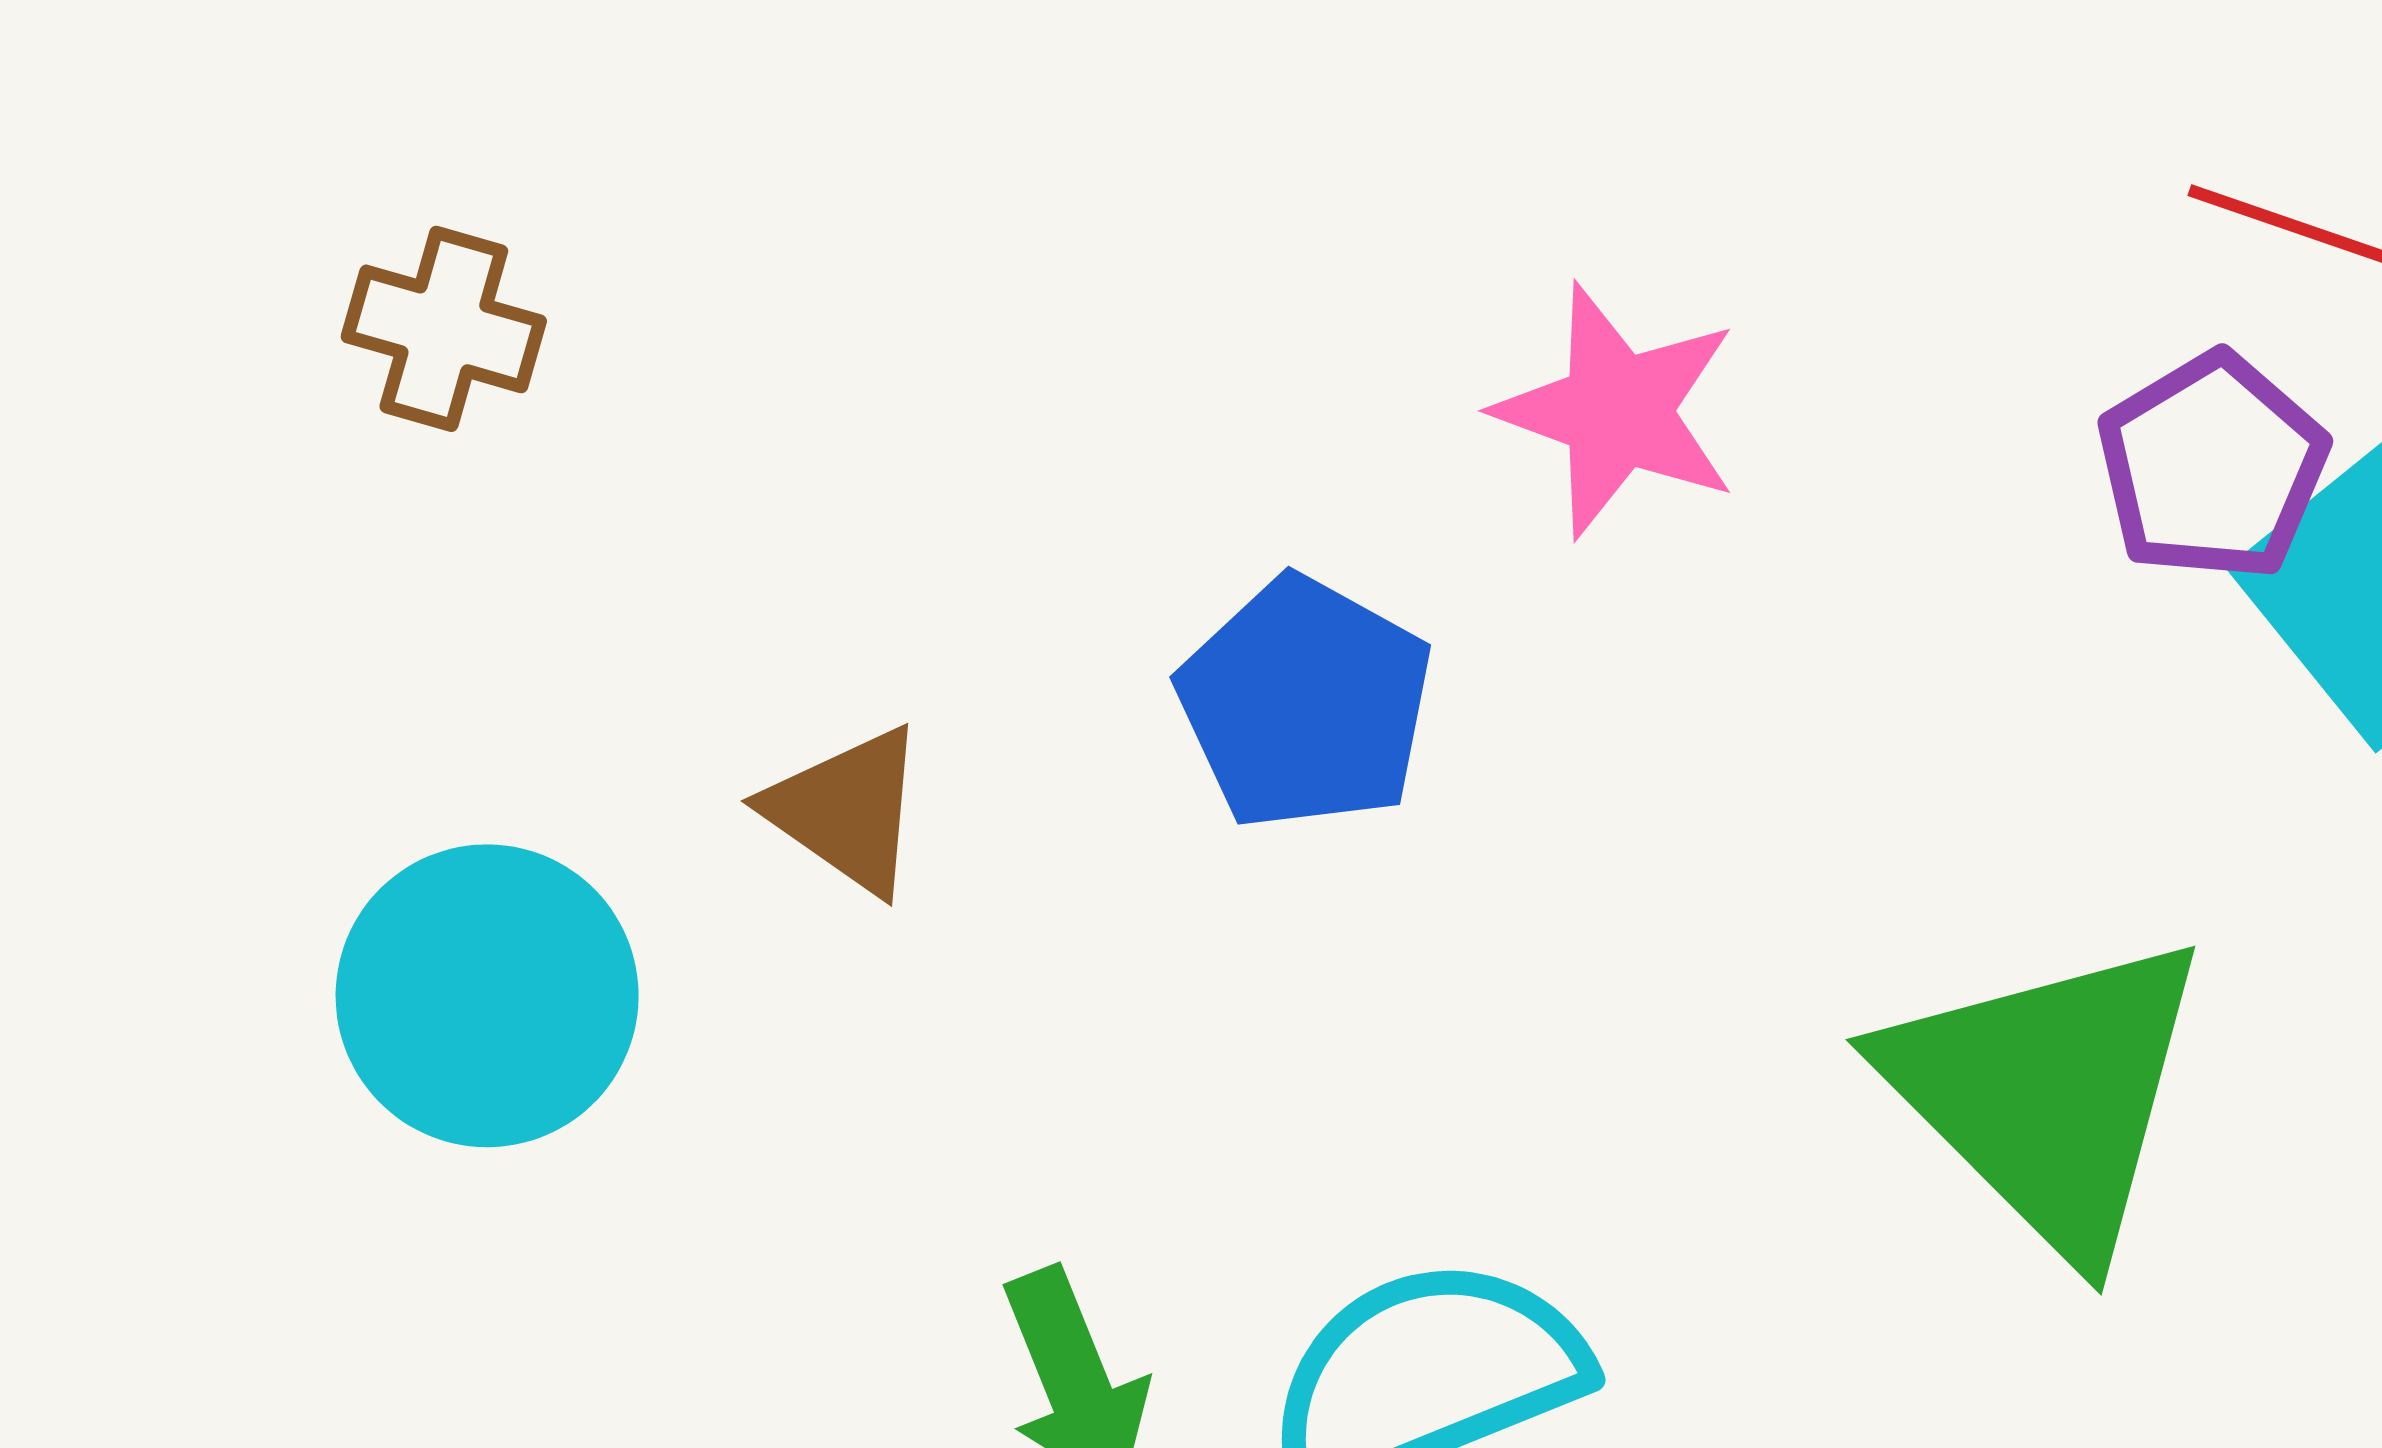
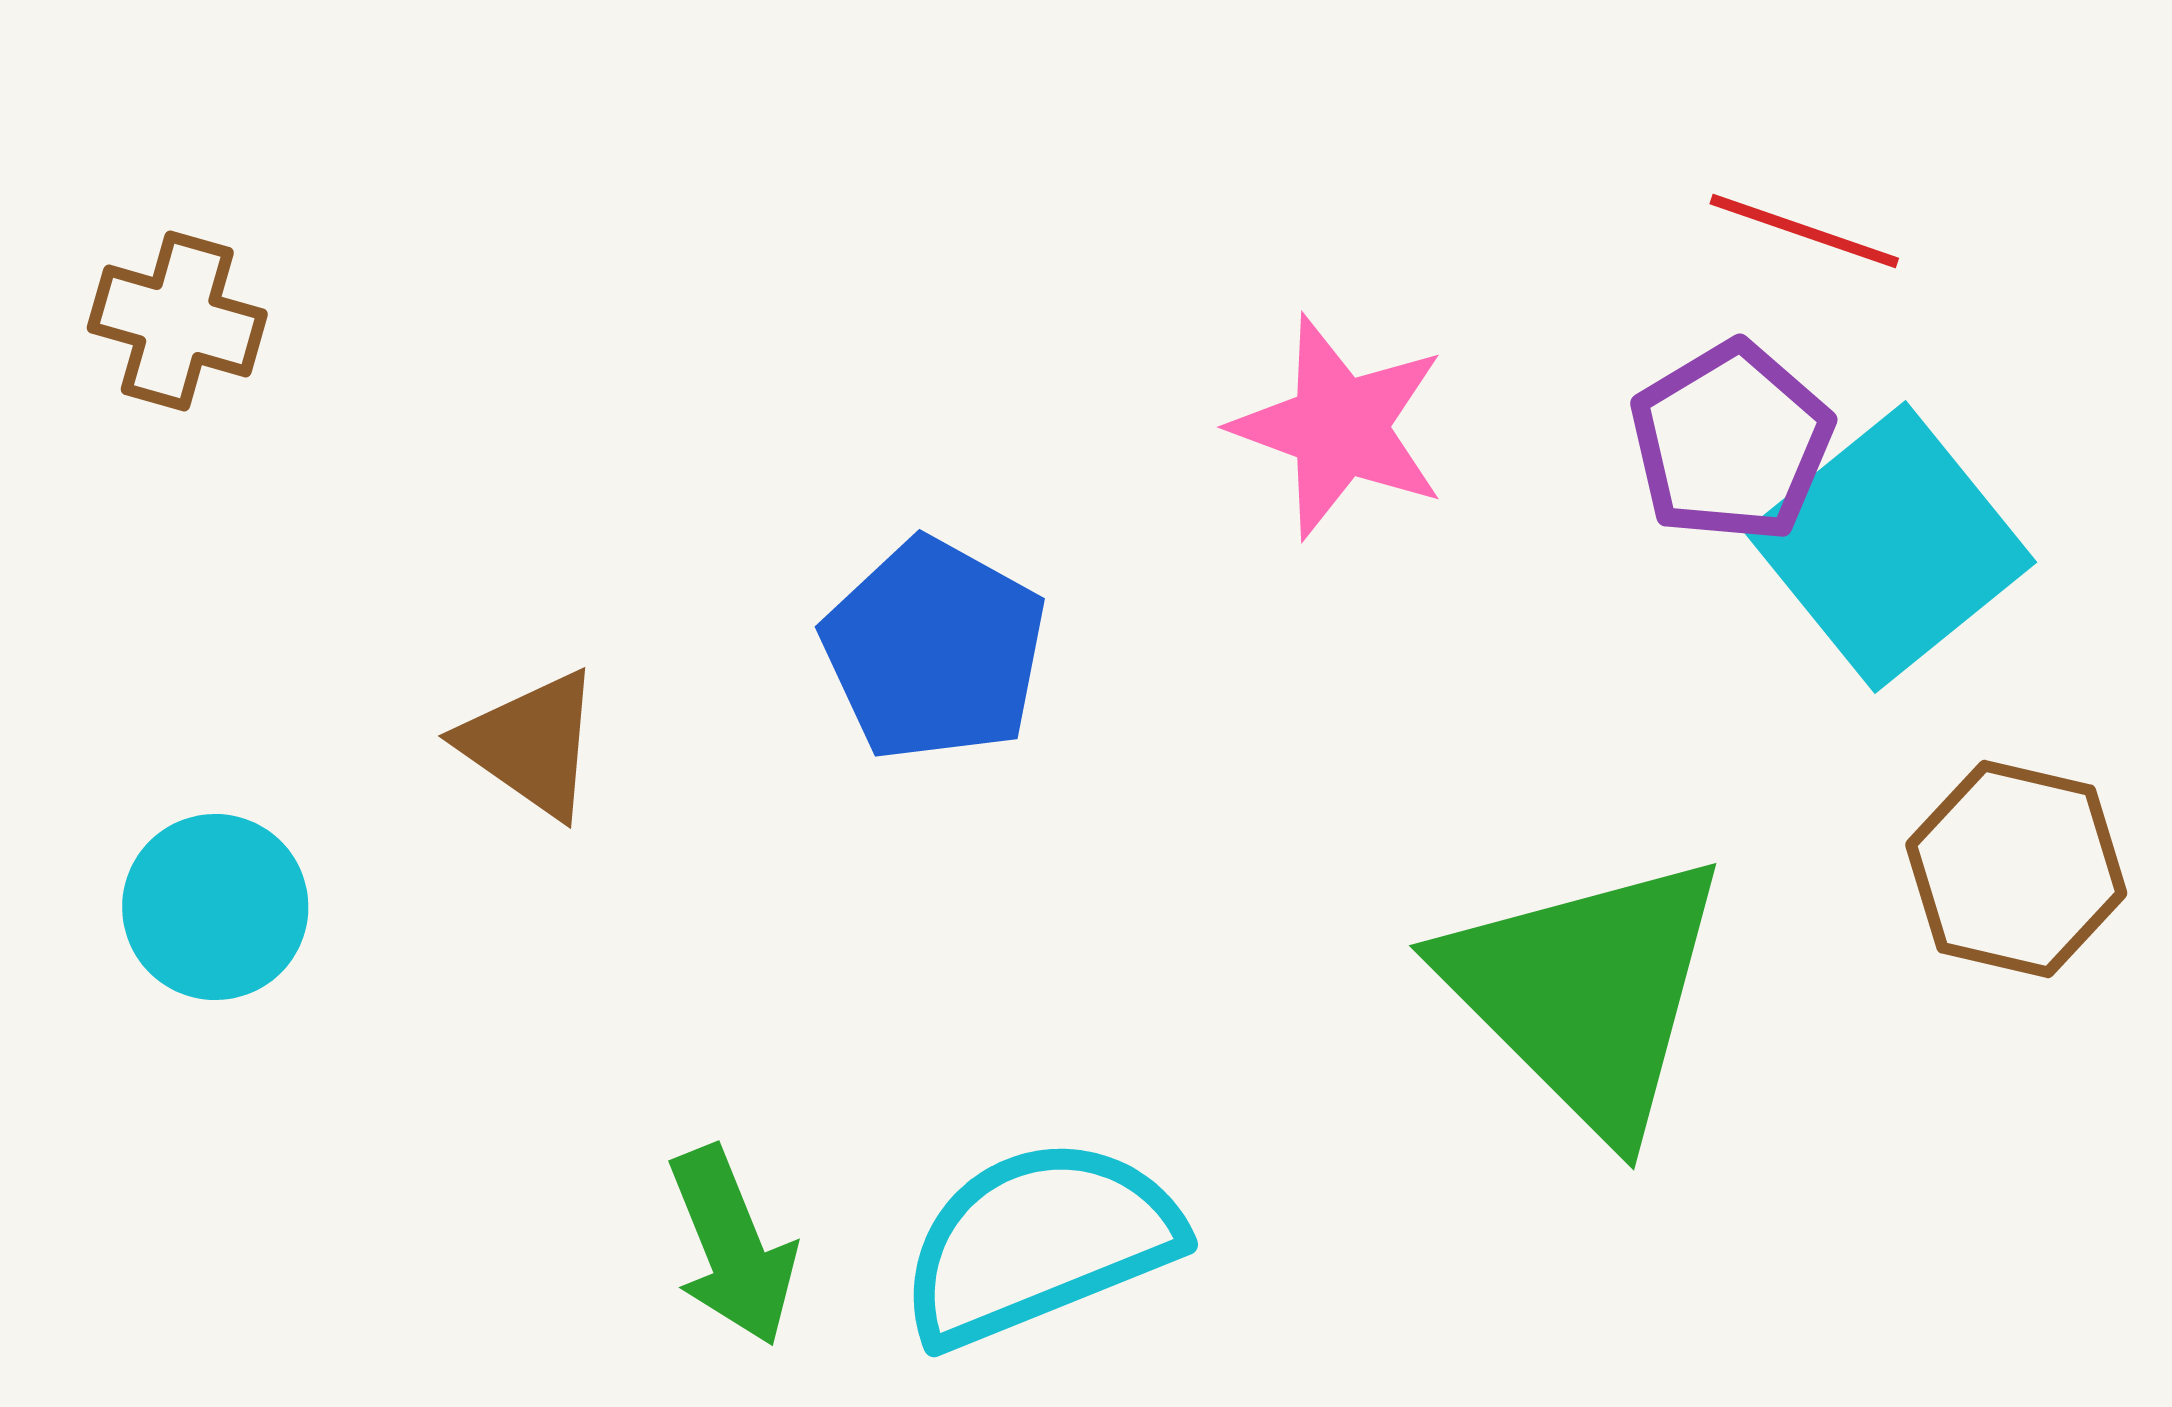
pink star: (1617, 411) -> (1339, 427), moved
cyan circle: (487, 996) -> (215, 907), size x0.7

